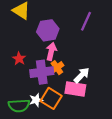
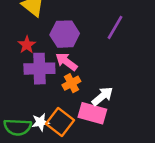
pink arrow: (51, 51) -> (66, 62), turned -72
red star: (19, 59) -> (27, 45), moved
purple cross: (42, 72) -> (39, 69), moved

